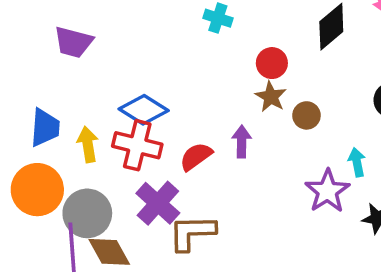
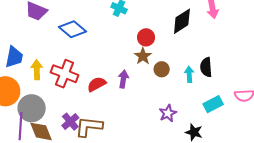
blue diamond: (144, 110) -> (72, 29), moved
cyan arrow: (357, 162) -> (189, 74), moved
purple star: (327, 191) -> (168, 113), size x0.7
purple cross: (158, 203) -> (70, 122), moved, size x0.7

